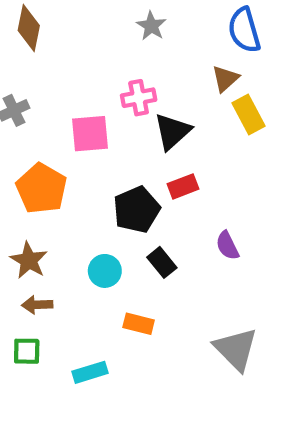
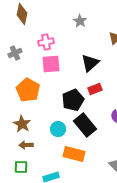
gray star: (151, 26) -> (80, 21), moved
pink cross: (139, 98) -> (46, 42), moved
black rectangle: (162, 262) -> (85, 125), size x1.6
orange rectangle: (139, 324) -> (74, 154), size x1.5

